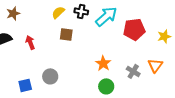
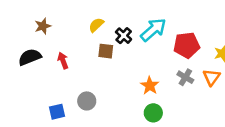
black cross: (81, 11) -> (124, 36), moved, turned 32
orange triangle: (155, 65) -> (212, 77), moved
gray cross: (133, 71) -> (185, 77), moved

